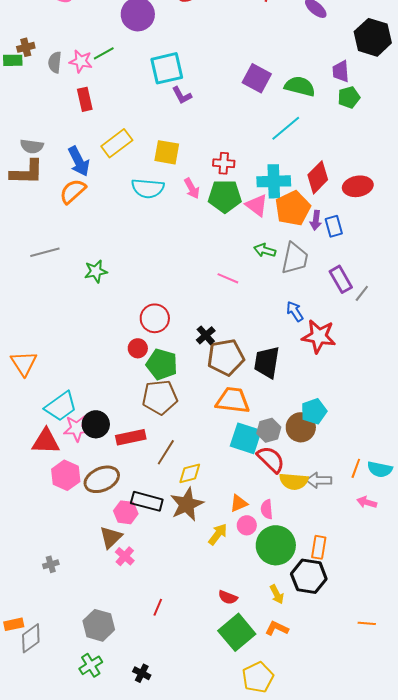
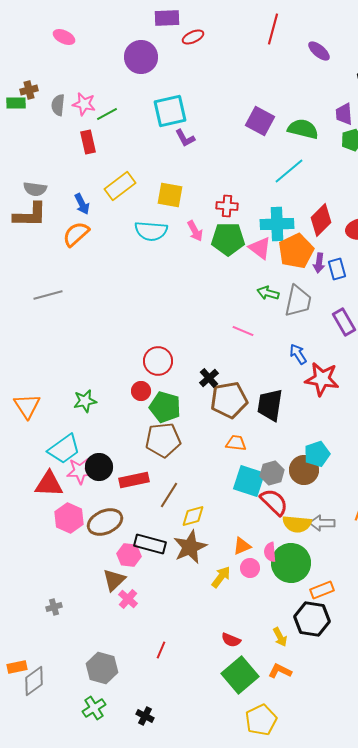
green line: (104, 53) -> (107, 114), moved
blue arrow: (79, 161) -> (82, 204), size x0.7
green star: (96, 271) -> (85, 401), moved
pink line: (228, 278) -> (243, 331), moved
orange trapezoid: (233, 400) -> (236, 443), size x0.6
green circle: (276, 545) -> (291, 563), moved
orange rectangle: (319, 547) -> (322, 590), turned 60

